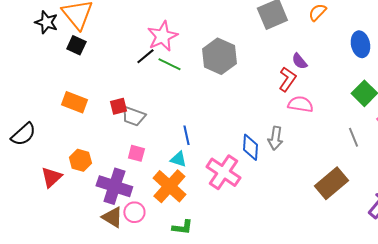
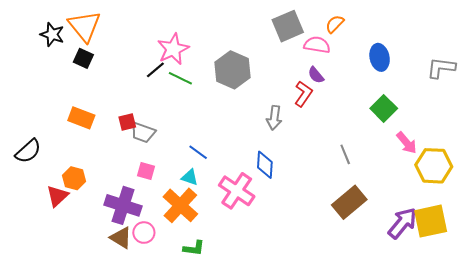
pink semicircle: (300, 104) -> (317, 45), moved
blue line: (186, 135) -> (198, 152), turned -42
gray line: (353, 137) -> (345, 154), moved
gray arrow: (275, 138) -> (274, 118), moved
orange hexagon: (80, 160) -> (74, 178), moved

